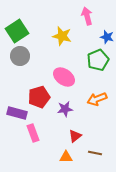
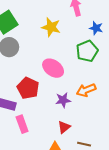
red pentagon: (39, 97) -> (28, 88), turned -30
purple star: (65, 109) -> (63, 100), moved

